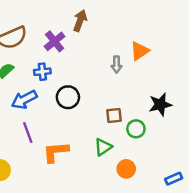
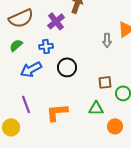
purple line: (28, 132) -> (26, 104), moved
green triangle: (103, 147) -> (96, 108), turned 35

